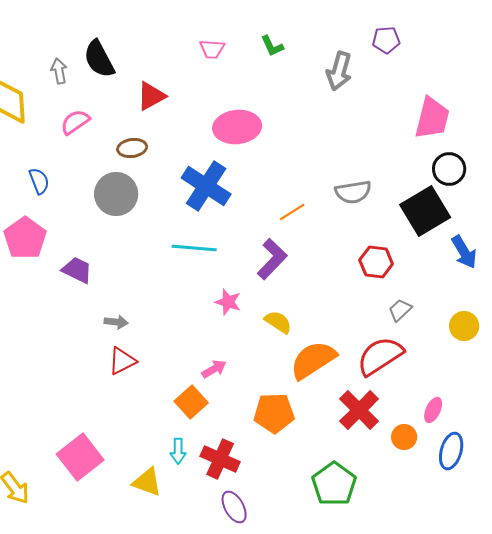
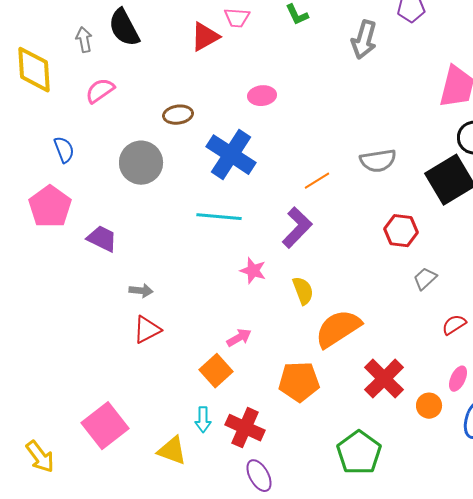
red triangle: (151, 96) -> (205, 37), moved
pink ellipse: (237, 127) -> (262, 96), size x0.6
brown ellipse: (132, 148) -> (178, 115), moved
yellow semicircle: (278, 322) -> (303, 291), turned 36
red semicircle: (380, 356) -> (454, 325), moved, size x0.5

